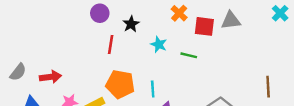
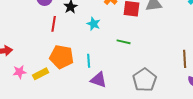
green line: (189, 55) -> (124, 42), moved

